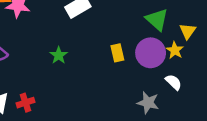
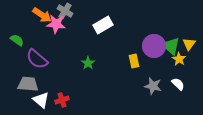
green triangle: (157, 20) -> (171, 46), moved
purple circle: (151, 53) -> (154, 46), moved
gray star: (148, 103) -> (153, 86), moved

